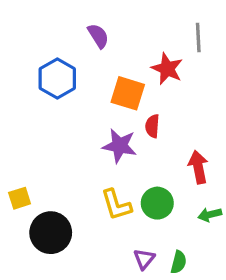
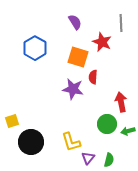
purple semicircle: (98, 36) -> (75, 22), moved
green circle: (157, 203) -> (107, 124), moved
yellow L-shape: (116, 205) -> (71, 142), moved

